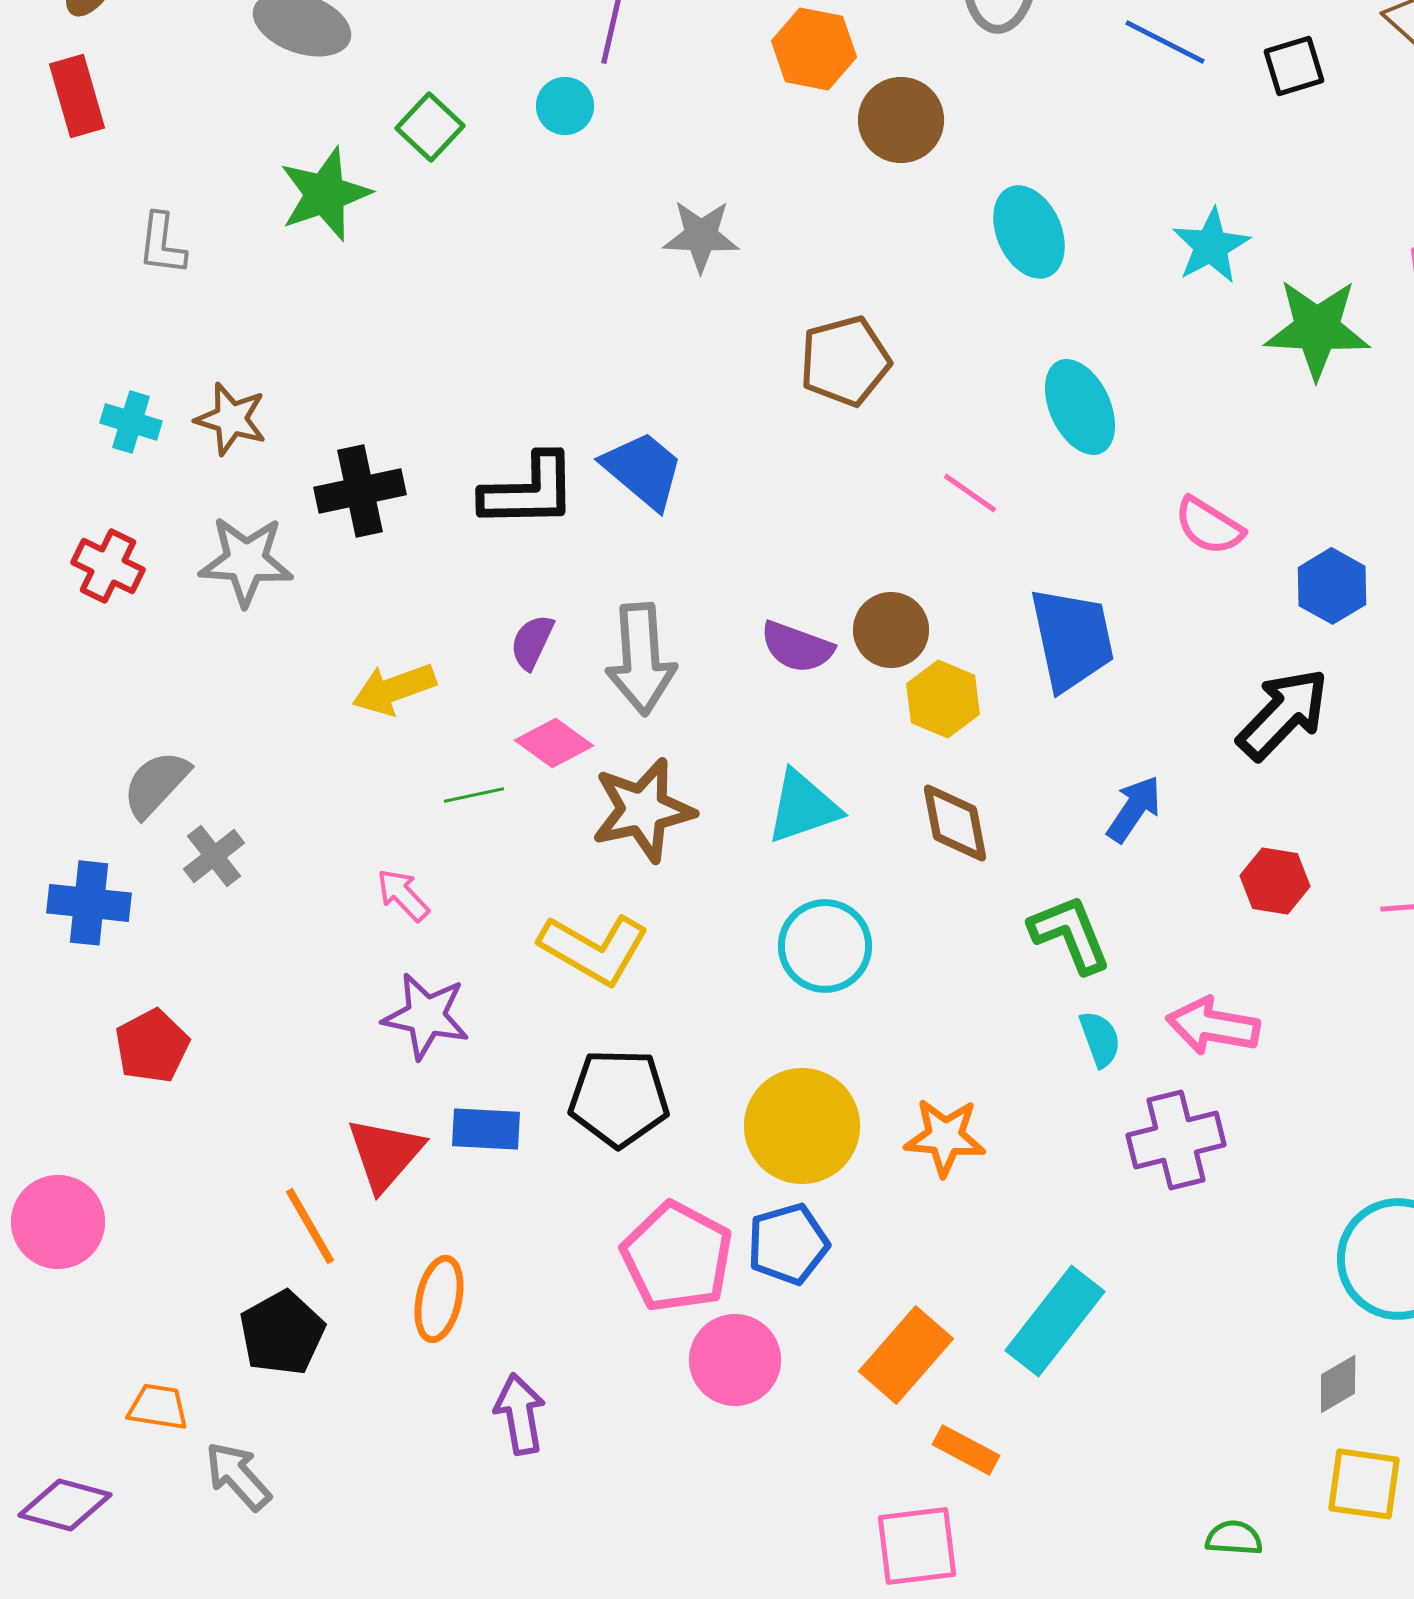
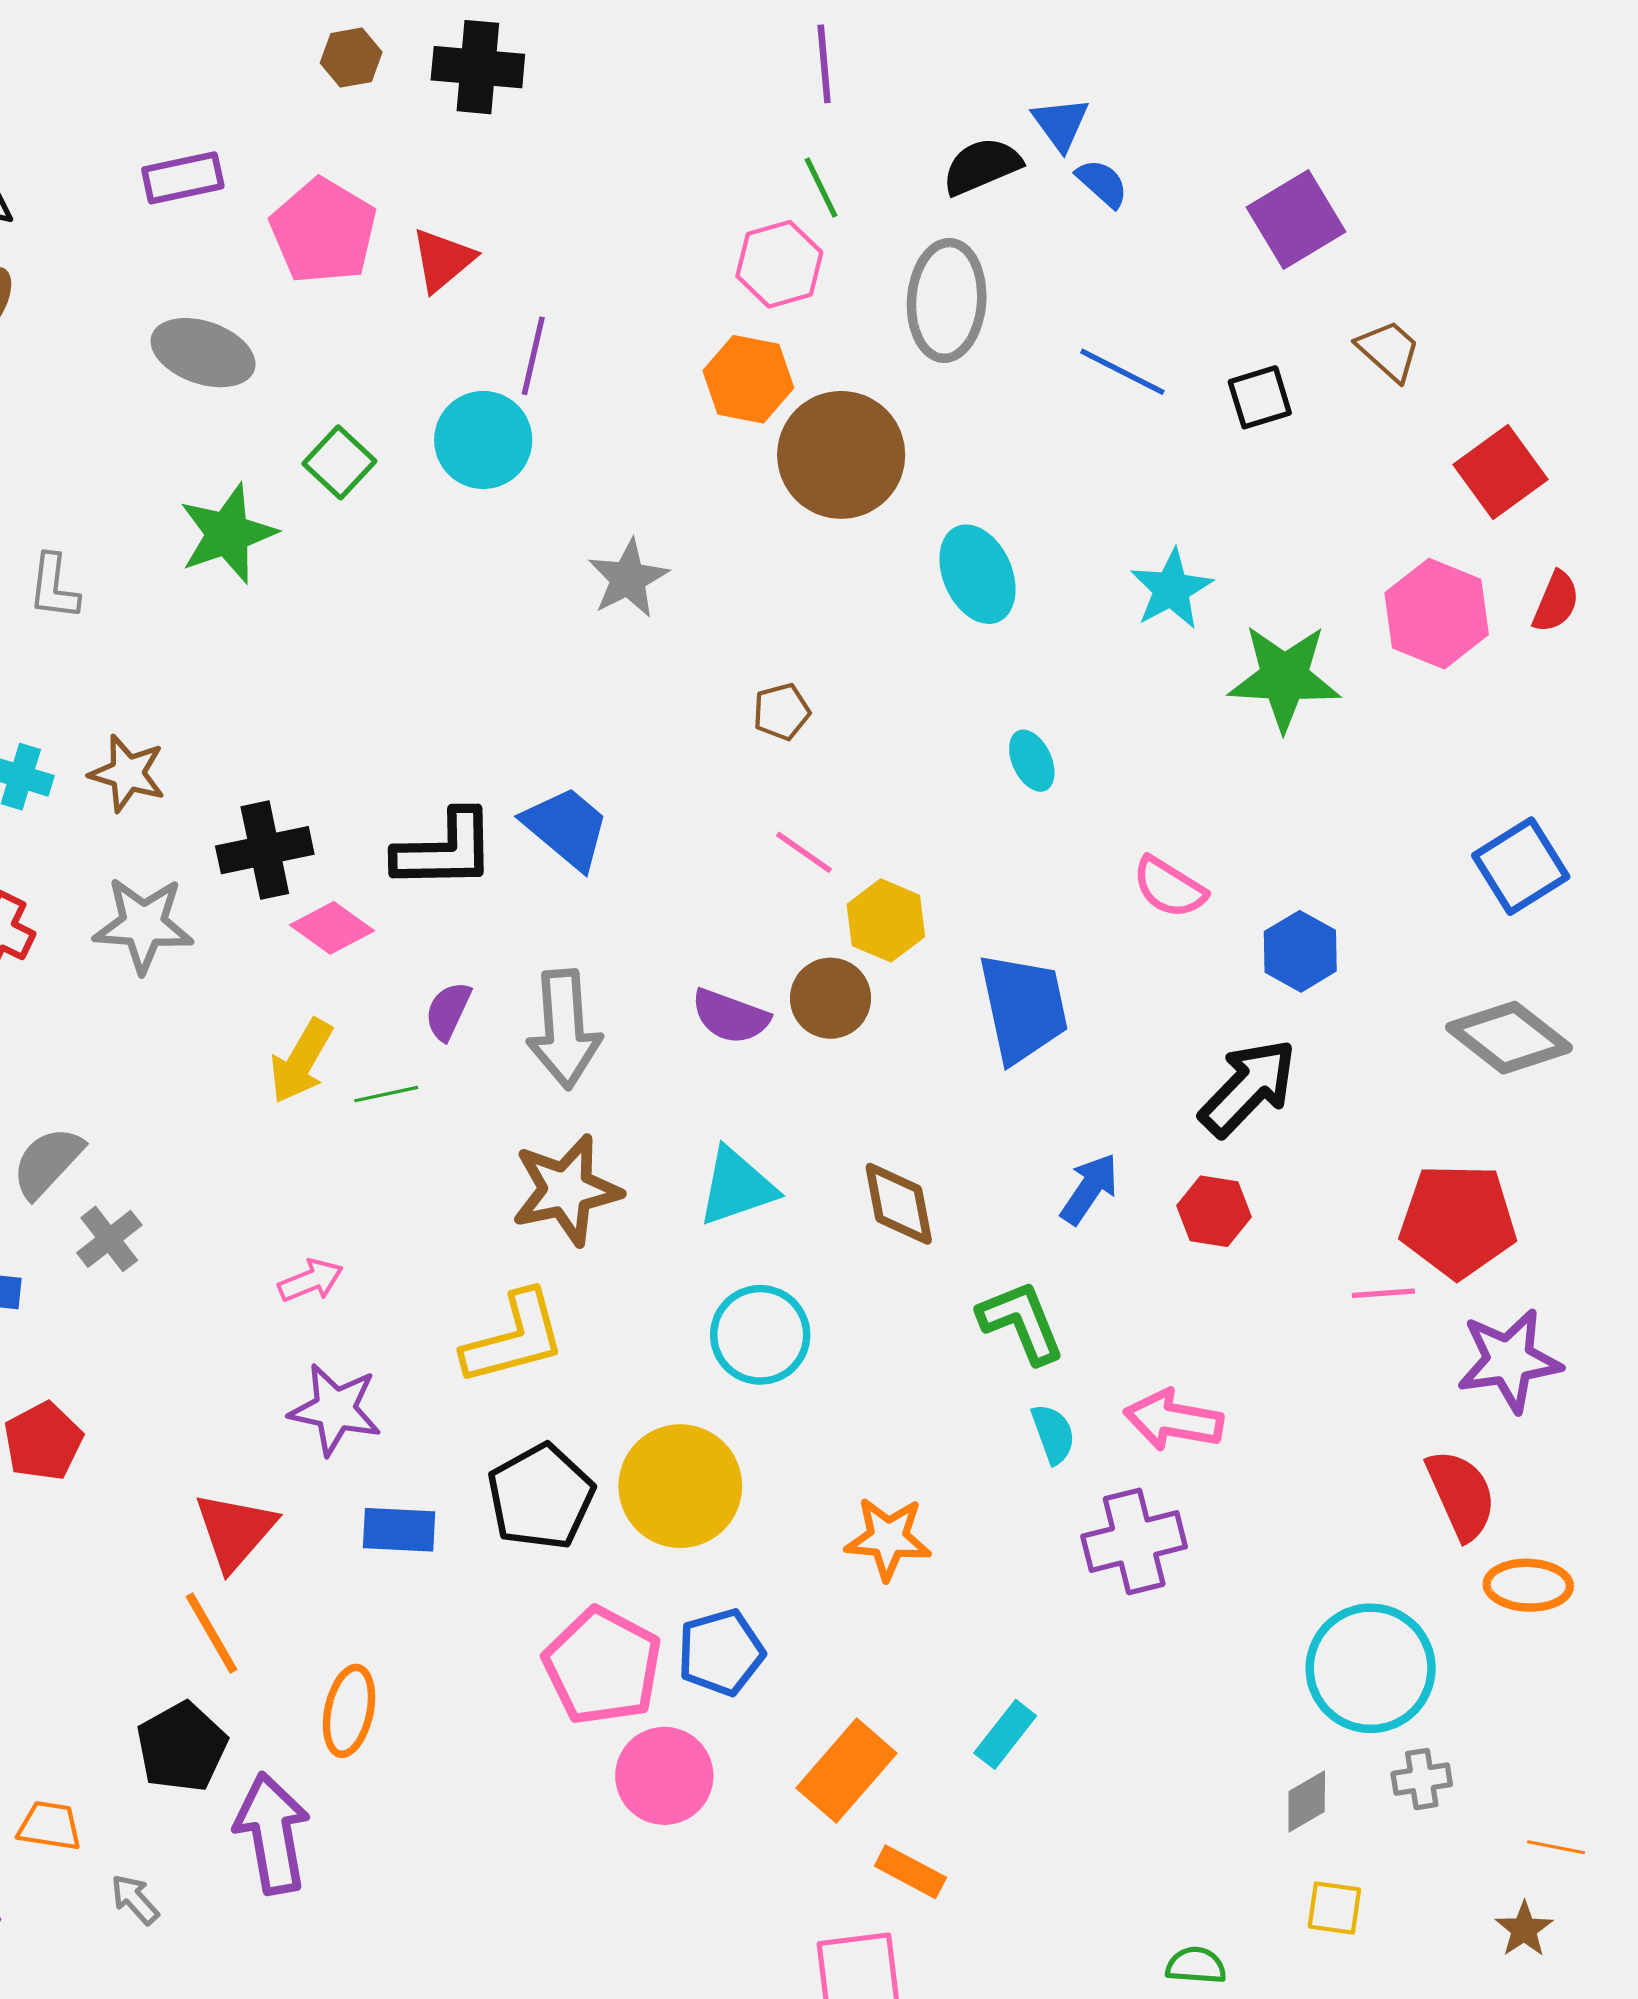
cyan circle: (565, 106) -> (483, 440), size x1.6
brown circle: (901, 120) -> (841, 455), size x1.4
gray star: (701, 236) -> (628, 578), turned -30
brown pentagon: (845, 361) -> (781, 712), size x0.6
cyan ellipse: (1080, 407) -> (1032, 761), size x0.6
pink line: (970, 493) -> (804, 852), moved
yellow arrow: (394, 689) -> (301, 1061), turned -40
yellow hexagon: (943, 699) -> (886, 920), moved
pink diamond: (554, 743) -> (332, 928), moved
green line: (474, 795) -> (386, 1094), moved
red hexagon: (1275, 881) -> (1214, 1211), moved
pink arrow: (403, 895) -> (311, 1280), turned 112
yellow L-shape: (594, 949) -> (514, 1338), turned -45
black pentagon: (619, 1098) -> (541, 1497), turned -30
yellow circle: (802, 1126) -> (680, 1486), moved
red triangle: (385, 1154) -> (235, 1531), moved
cyan rectangle: (1055, 1321) -> (1005, 1734), size x0.6
purple arrow: (520, 1414) -> (272, 1833), moved, size x1.4
gray arrow: (238, 1476) -> (135, 1899), size x0.7
yellow square: (1364, 1484) -> (1334, 1908), size x0.7

